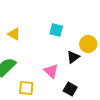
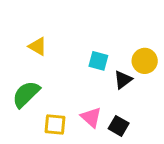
cyan square: (56, 30) -> (98, 61), moved
pink triangle: (51, 71) -> (91, 117), moved

